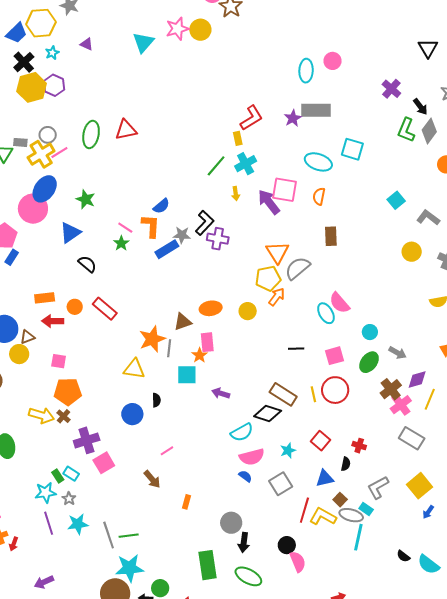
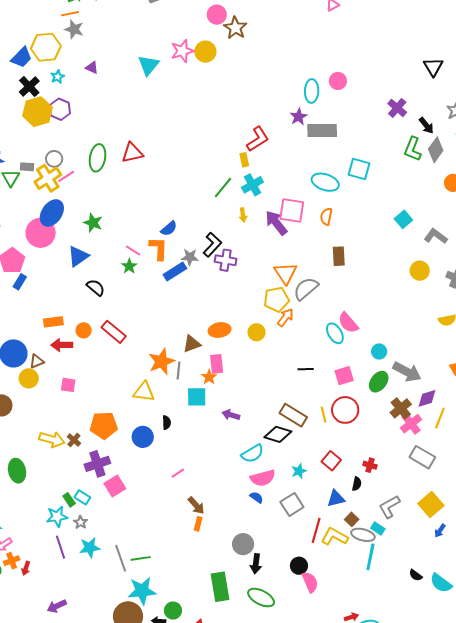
purple star: (293, 118) -> (299, 117), moved
gray arrow: (397, 353) -> (407, 372), size x1.6
orange pentagon: (68, 392) -> (104, 425), moved
brown arrow: (152, 479) -> (196, 505), moved

